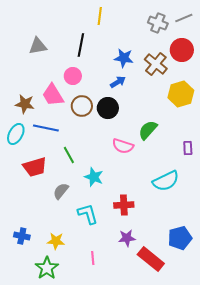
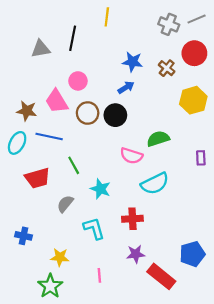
black line: (81, 45) -> (73, 38), moved
brown cross: (156, 64) -> (167, 68), size x0.7
green semicircle: (148, 130) -> (158, 139), turned 30
cyan semicircle: (166, 181) -> (155, 184), moved
blue cross: (22, 236) -> (23, 236), moved

